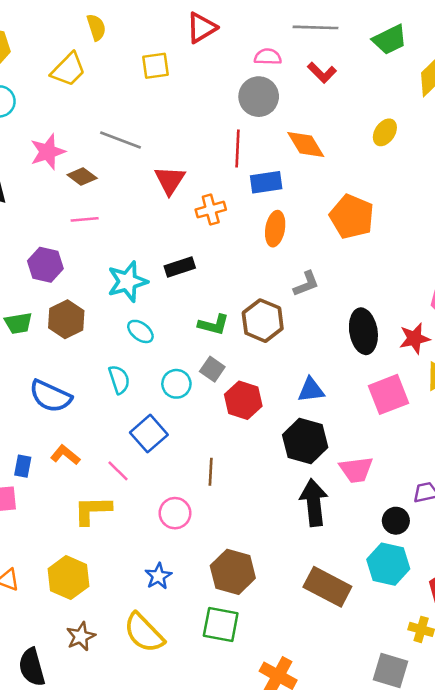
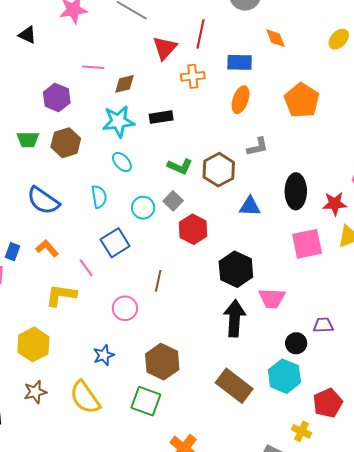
orange diamond: (306, 145) -> (275, 38), size x0.7
red line: (238, 148) -> (200, 34), moved
brown diamond: (82, 176) -> (125, 84), moved, turned -60
blue triangle: (311, 390) -> (250, 206), moved

